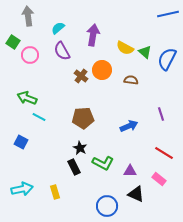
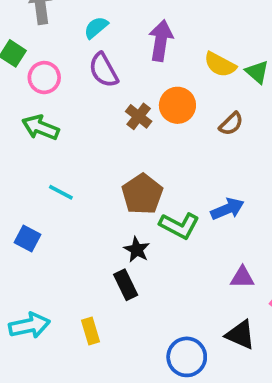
brown semicircle: (131, 80) -> (231, 124), turned 128
green arrow: (27, 98) -> (41, 127), moved
brown pentagon: (83, 118) -> (142, 194), turned -30
green L-shape: (103, 163) -> (179, 226), moved
purple triangle: (130, 171) -> (242, 277), moved

